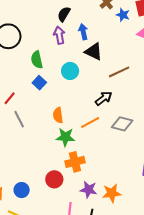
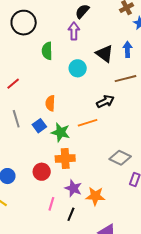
blue arrow: (83, 32) -> (127, 49), moved
blue square: (39, 83) -> (39, 126), moved
orange semicircle: (58, 115) -> (50, 103), moved
gray line: (19, 119) -> (16, 119), moved
gray diamond: (122, 124) -> (120, 158), moved

